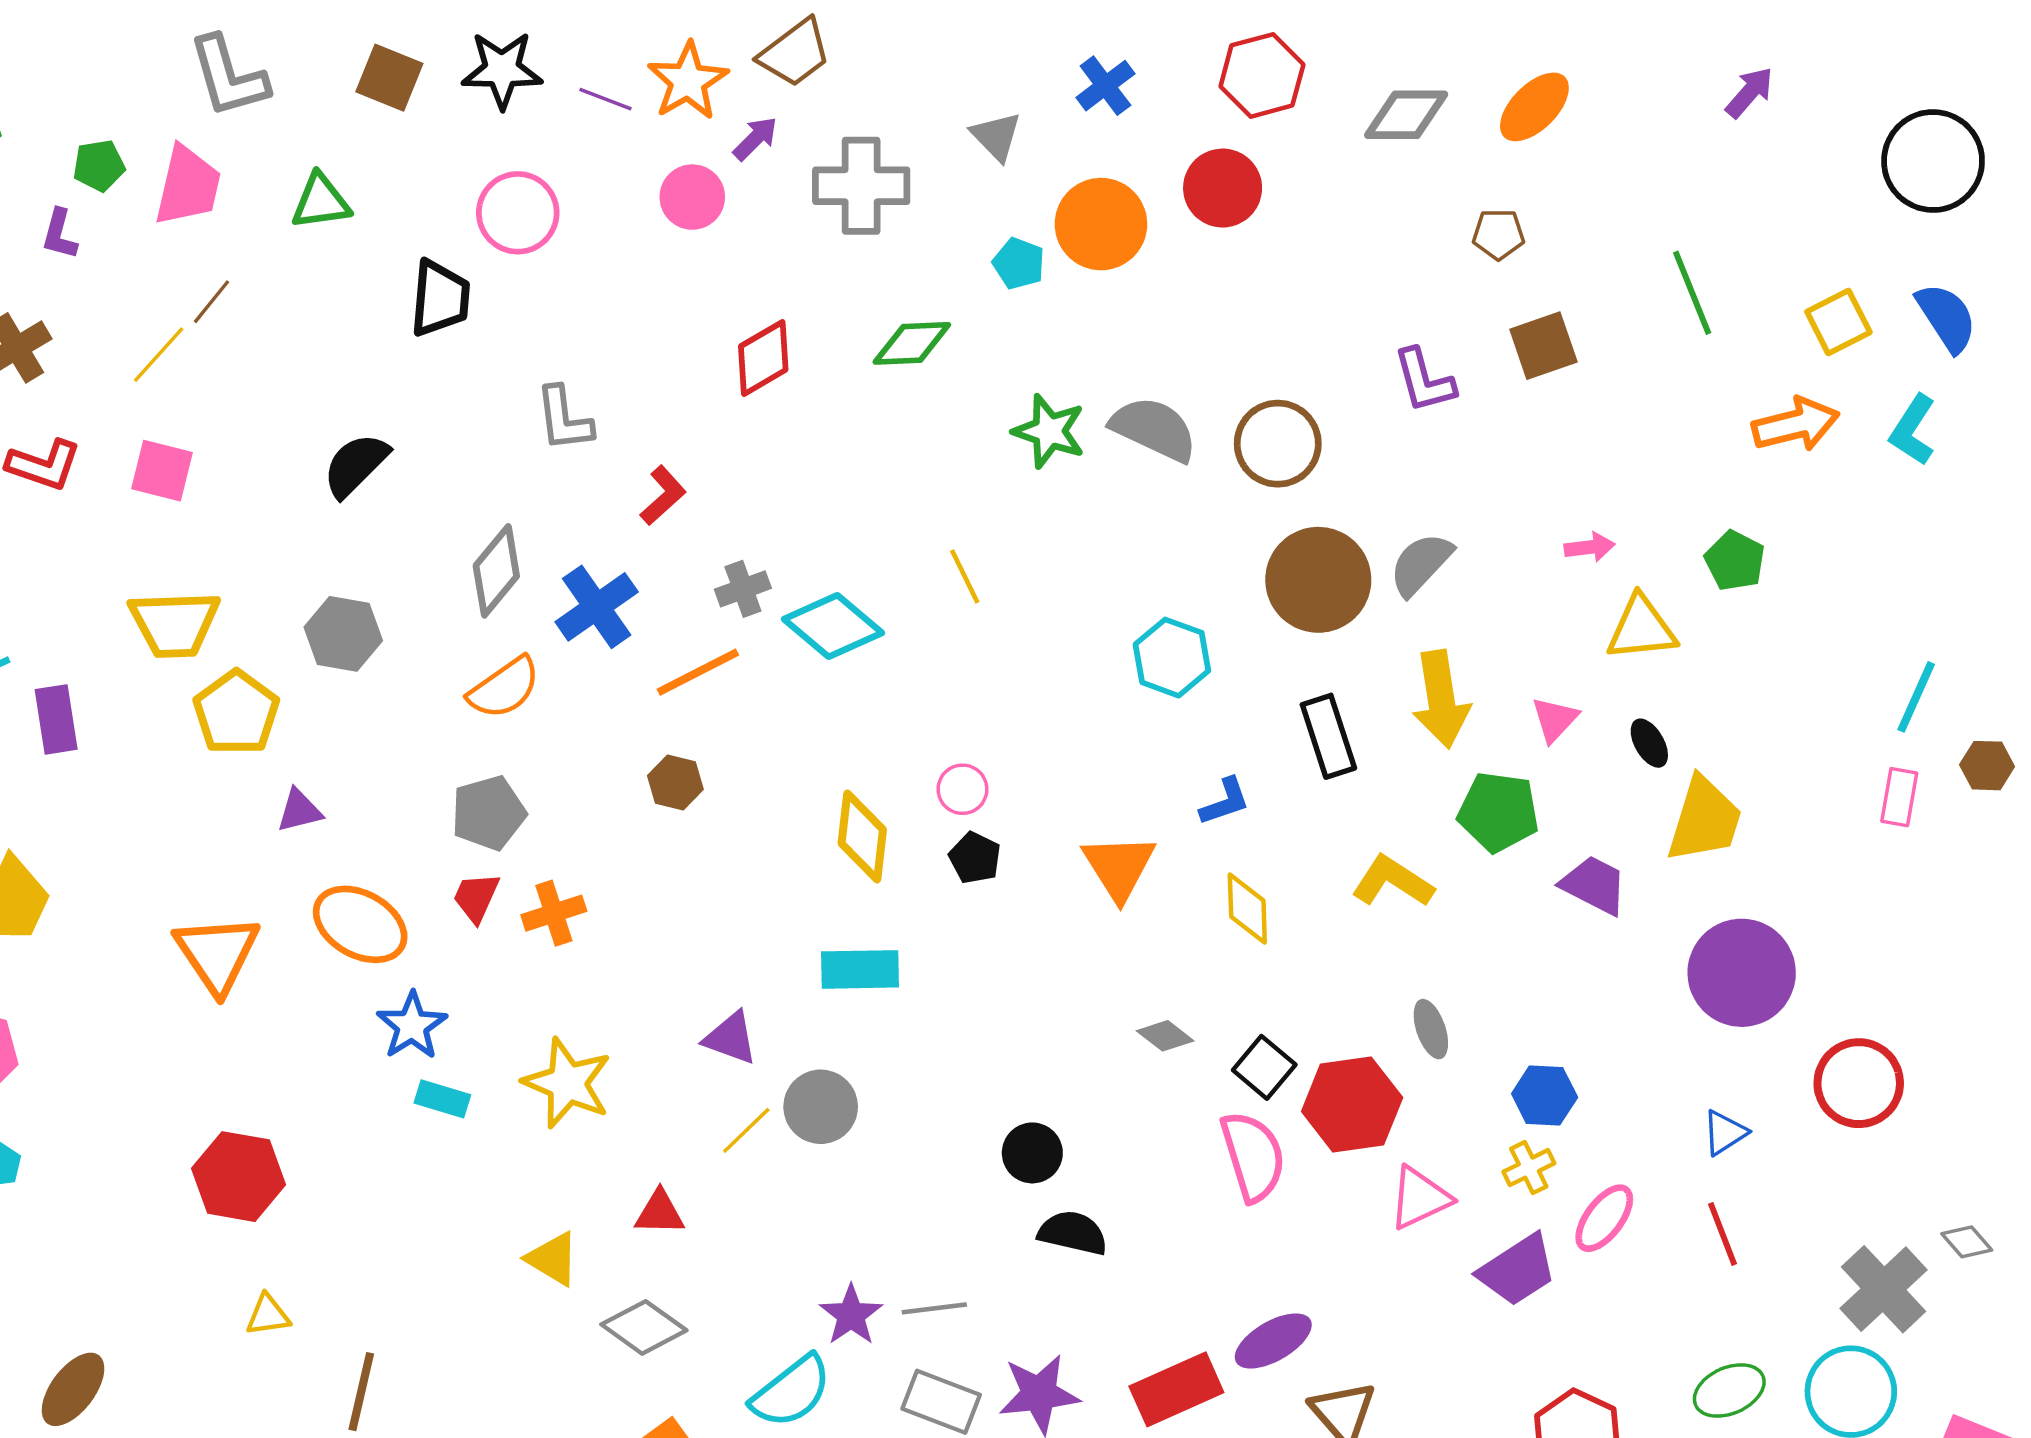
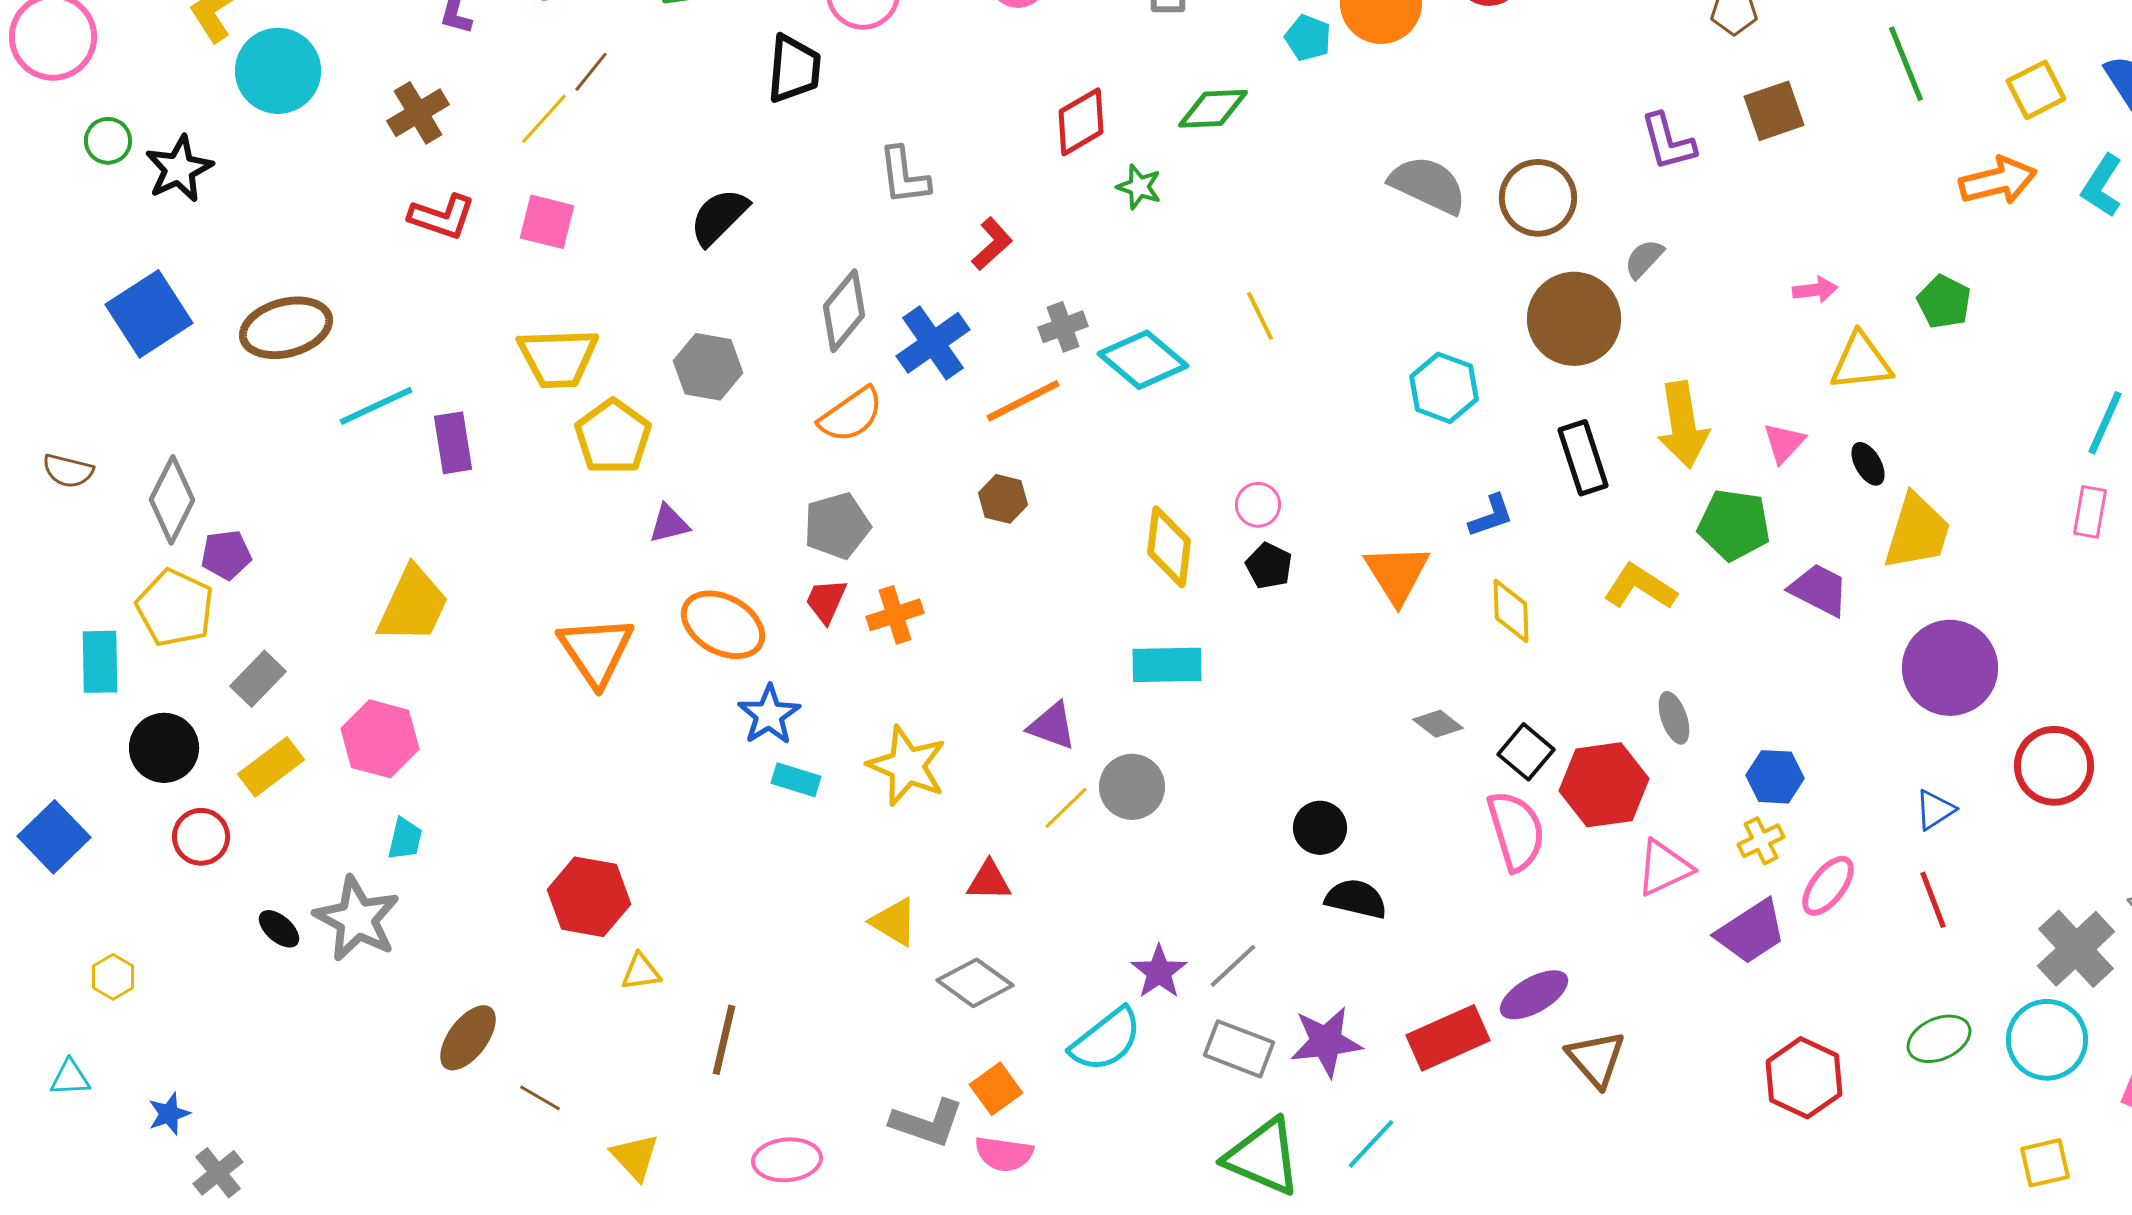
green star: (1049, 431) -> (1139, 187), moved, size x0.7
gray semicircle: (1421, 564) -> (1644, 259), moved, size x0.7
red hexagon: (239, 1177) -> (589, 897), moved
gray line: (934, 1308) -> (1233, 966), turned -36

